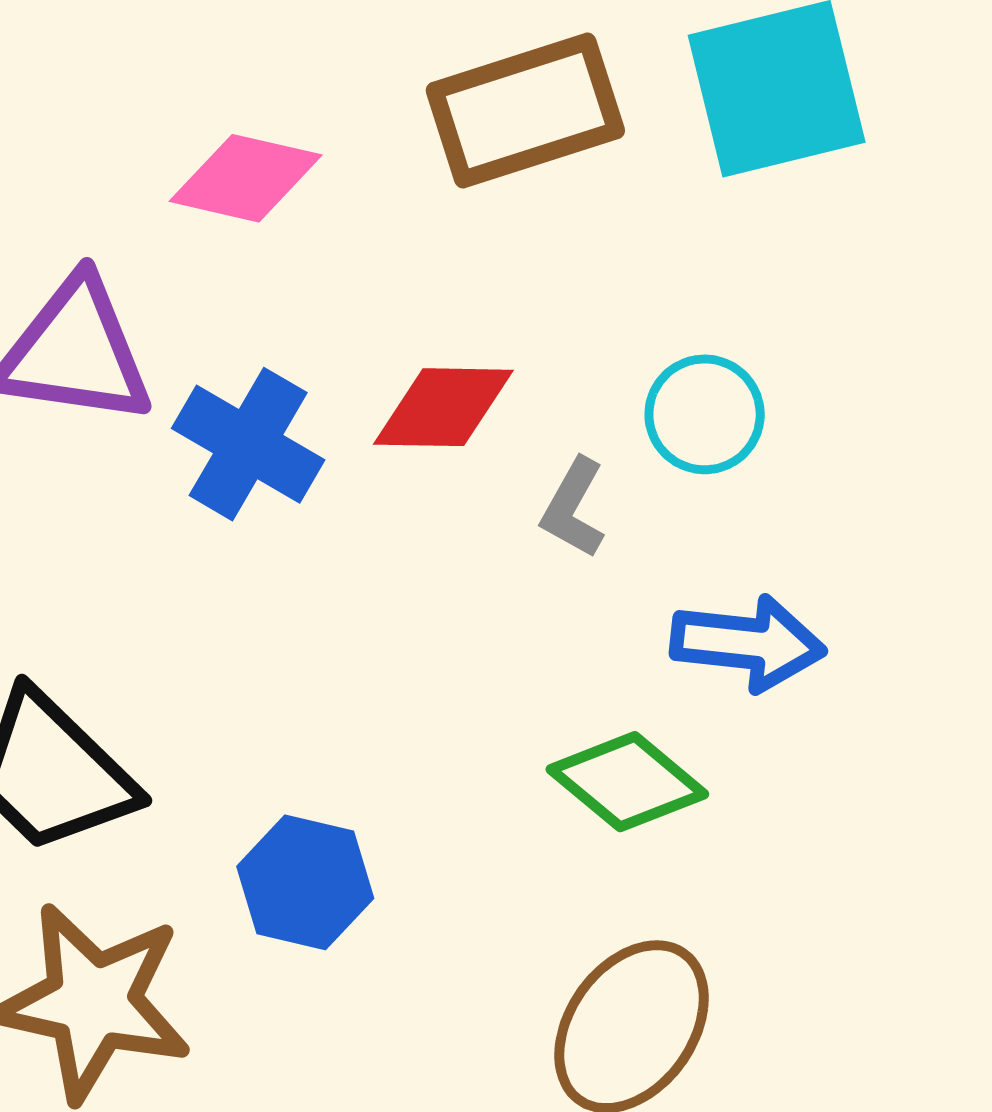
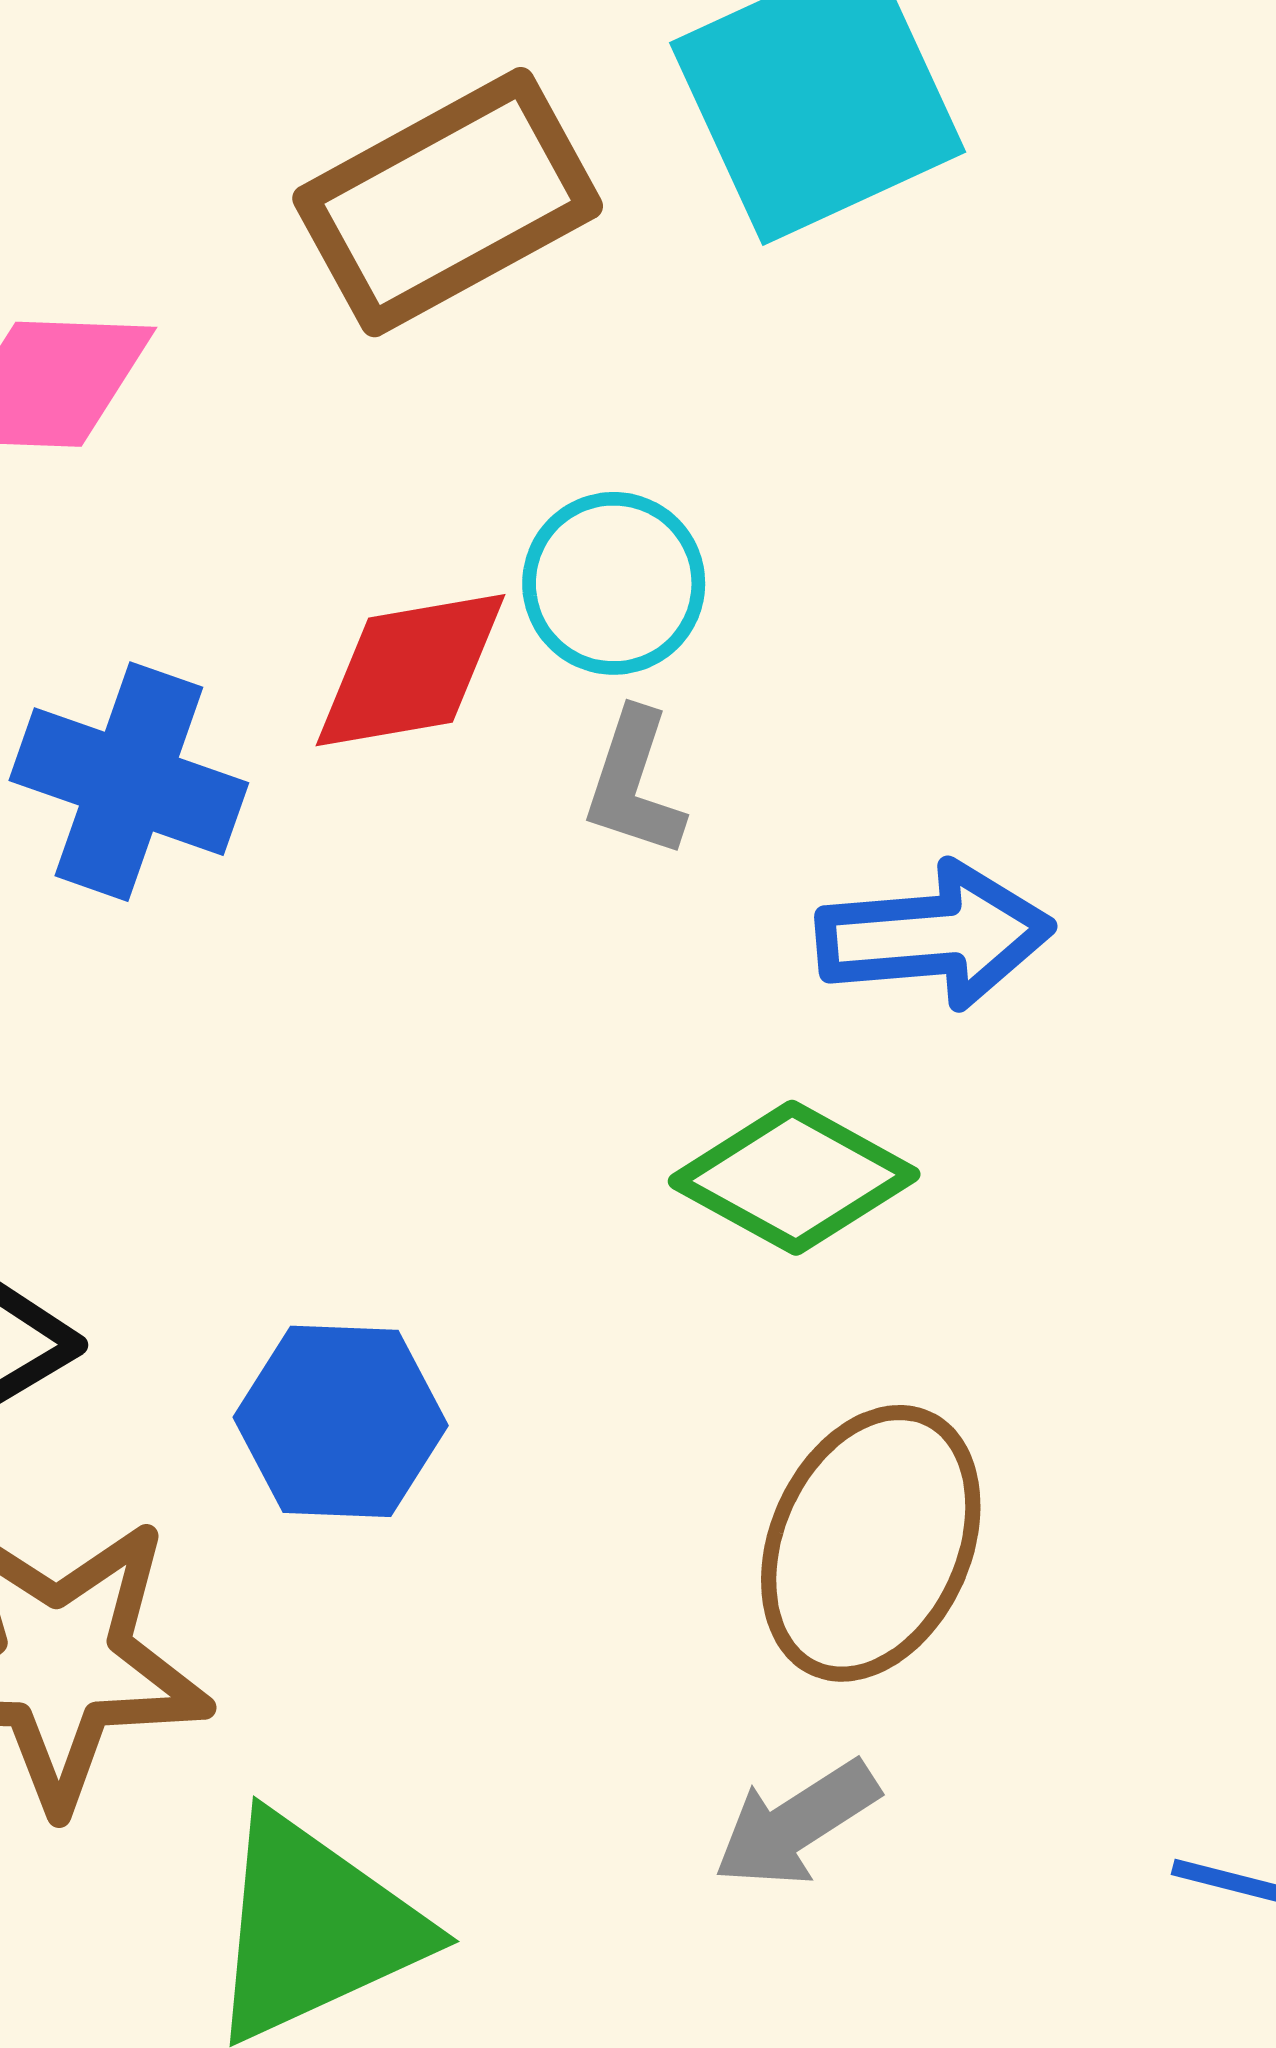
cyan circle: (705, 414) -> (614, 583), moved

